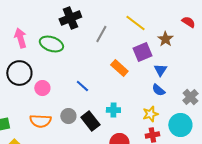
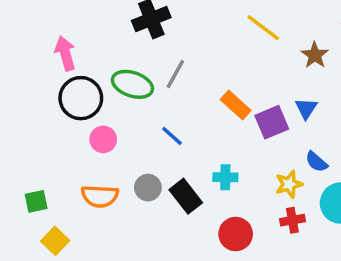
gray line: (101, 34) -> (175, 74), moved
green ellipse: (51, 44) -> (132, 84), moved
purple square: (142, 52) -> (272, 122), moved
black circle: (19, 73) -> (81, 98), moved
blue semicircle: (158, 90) -> (316, 162), moved

